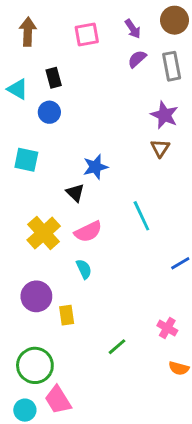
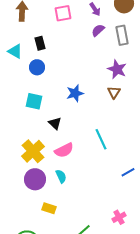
cyan square: (26, 160) -> (34, 101), moved
blue star: (95, 167) -> (75, 93), moved
purple circle: (36, 296) -> (35, 179), moved
yellow rectangle: (67, 315) -> (49, 208), turned -64
pink cross: (167, 328) -> (119, 217), turned 32

